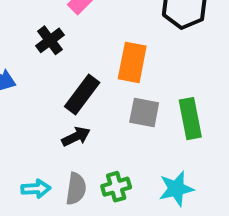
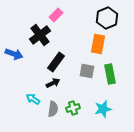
black cross: (50, 40) -> (40, 35), size x1.5
orange rectangle: (132, 62) -> (98, 44), moved
cyan arrow: (36, 189) -> (33, 99), moved, turned -144

